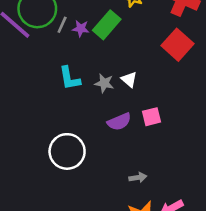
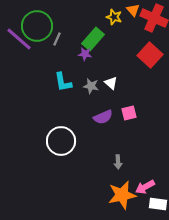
purple star: (81, 29) -> (85, 54), moved
gray arrow: (138, 178) -> (118, 162), turned 96

